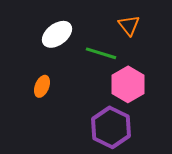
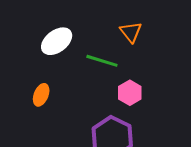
pink hexagon: (128, 84) -> (130, 93), size x0.7

